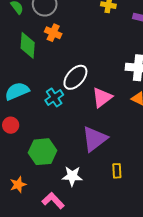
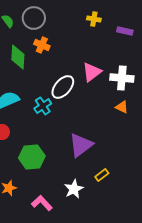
pink triangle: (102, 98) -> (92, 72), moved
yellow rectangle: (117, 171) -> (102, 175), turned 56
white star: (72, 176) -> (74, 189), moved, turned -30

